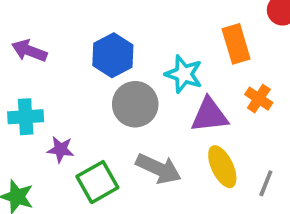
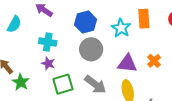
orange rectangle: (236, 44) -> (144, 19), moved
cyan star: (184, 74) -> (121, 28), moved
cyan cross: (26, 117) -> (48, 42), moved

